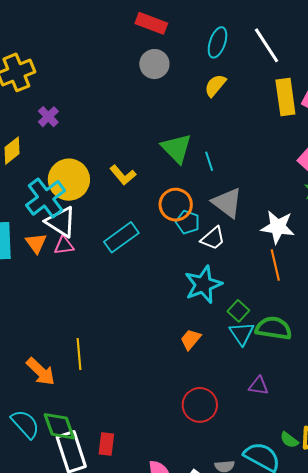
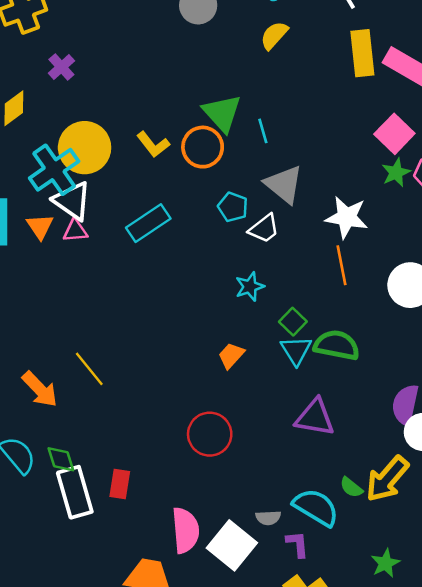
orange circle: (176, 205) -> (203, 147), moved
cyan star: (203, 284) -> (250, 287), size x0.6
yellow line: (79, 354) -> (89, 369), turned -36
purple triangle: (259, 386) -> (315, 417), size x1.6
red circle: (200, 405) -> (210, 434), moved
green diamond: (59, 426) -> (61, 459), size x0.7

